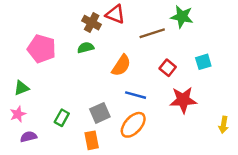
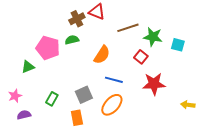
green star: (182, 17) -> (153, 37), moved
brown cross: (92, 23) -> (77, 19), turned 35
pink pentagon: (42, 49) -> (48, 48), moved
cyan square: (203, 62) -> (178, 45), moved, turned 32
green triangle: (21, 88) -> (28, 67), moved
yellow arrow: (224, 125) -> (188, 105), turned 88

